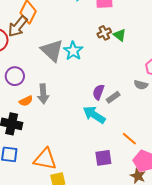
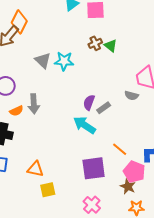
gray triangle: (52, 50) -> (43, 60), size x0.7
cyan star: (73, 51) -> (64, 61), turned -30
purple square: (103, 158) -> (94, 168), size x1.4
orange triangle: (45, 159) -> (35, 169), size x0.7

